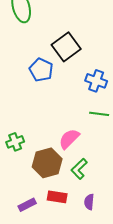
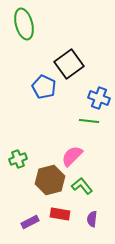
green line: (99, 114) -> (89, 121), moved
green L-shape: (79, 169) -> (82, 186), turned 95

